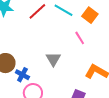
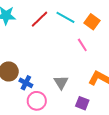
gray triangle: (53, 59) -> (61, 82), moved

